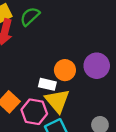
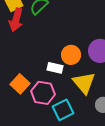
yellow triangle: (57, 101) -> (84, 83), moved

